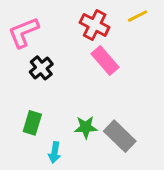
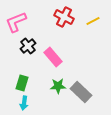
yellow line: (138, 16) -> (93, 21), moved
pink rectangle: (105, 61) -> (53, 57), moved
cyan arrow: (55, 152) -> (24, 103), moved

